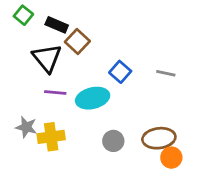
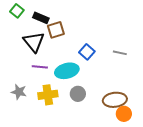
brown square: (77, 41) -> (56, 30), turned 30
yellow cross: (51, 137) -> (48, 95), moved
gray circle: (113, 141) -> (78, 94), moved

